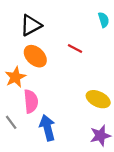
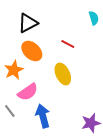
yellow ellipse: (98, 99) -> (63, 74), moved, turned 40
pink semicircle: (31, 101) -> (28, 92), turned 60

